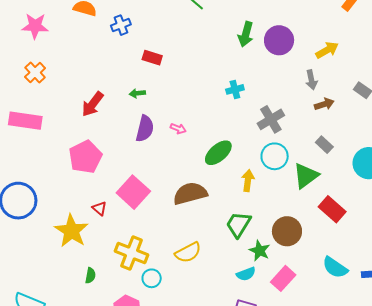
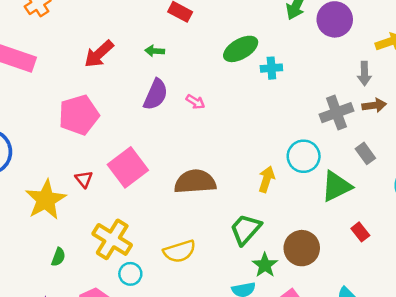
gray cross: (271, 119) -> (336, 113), moved
green ellipse: (218, 153) -> (241, 49), moved
red rectangle: (332, 209) -> (360, 232), size x0.6

